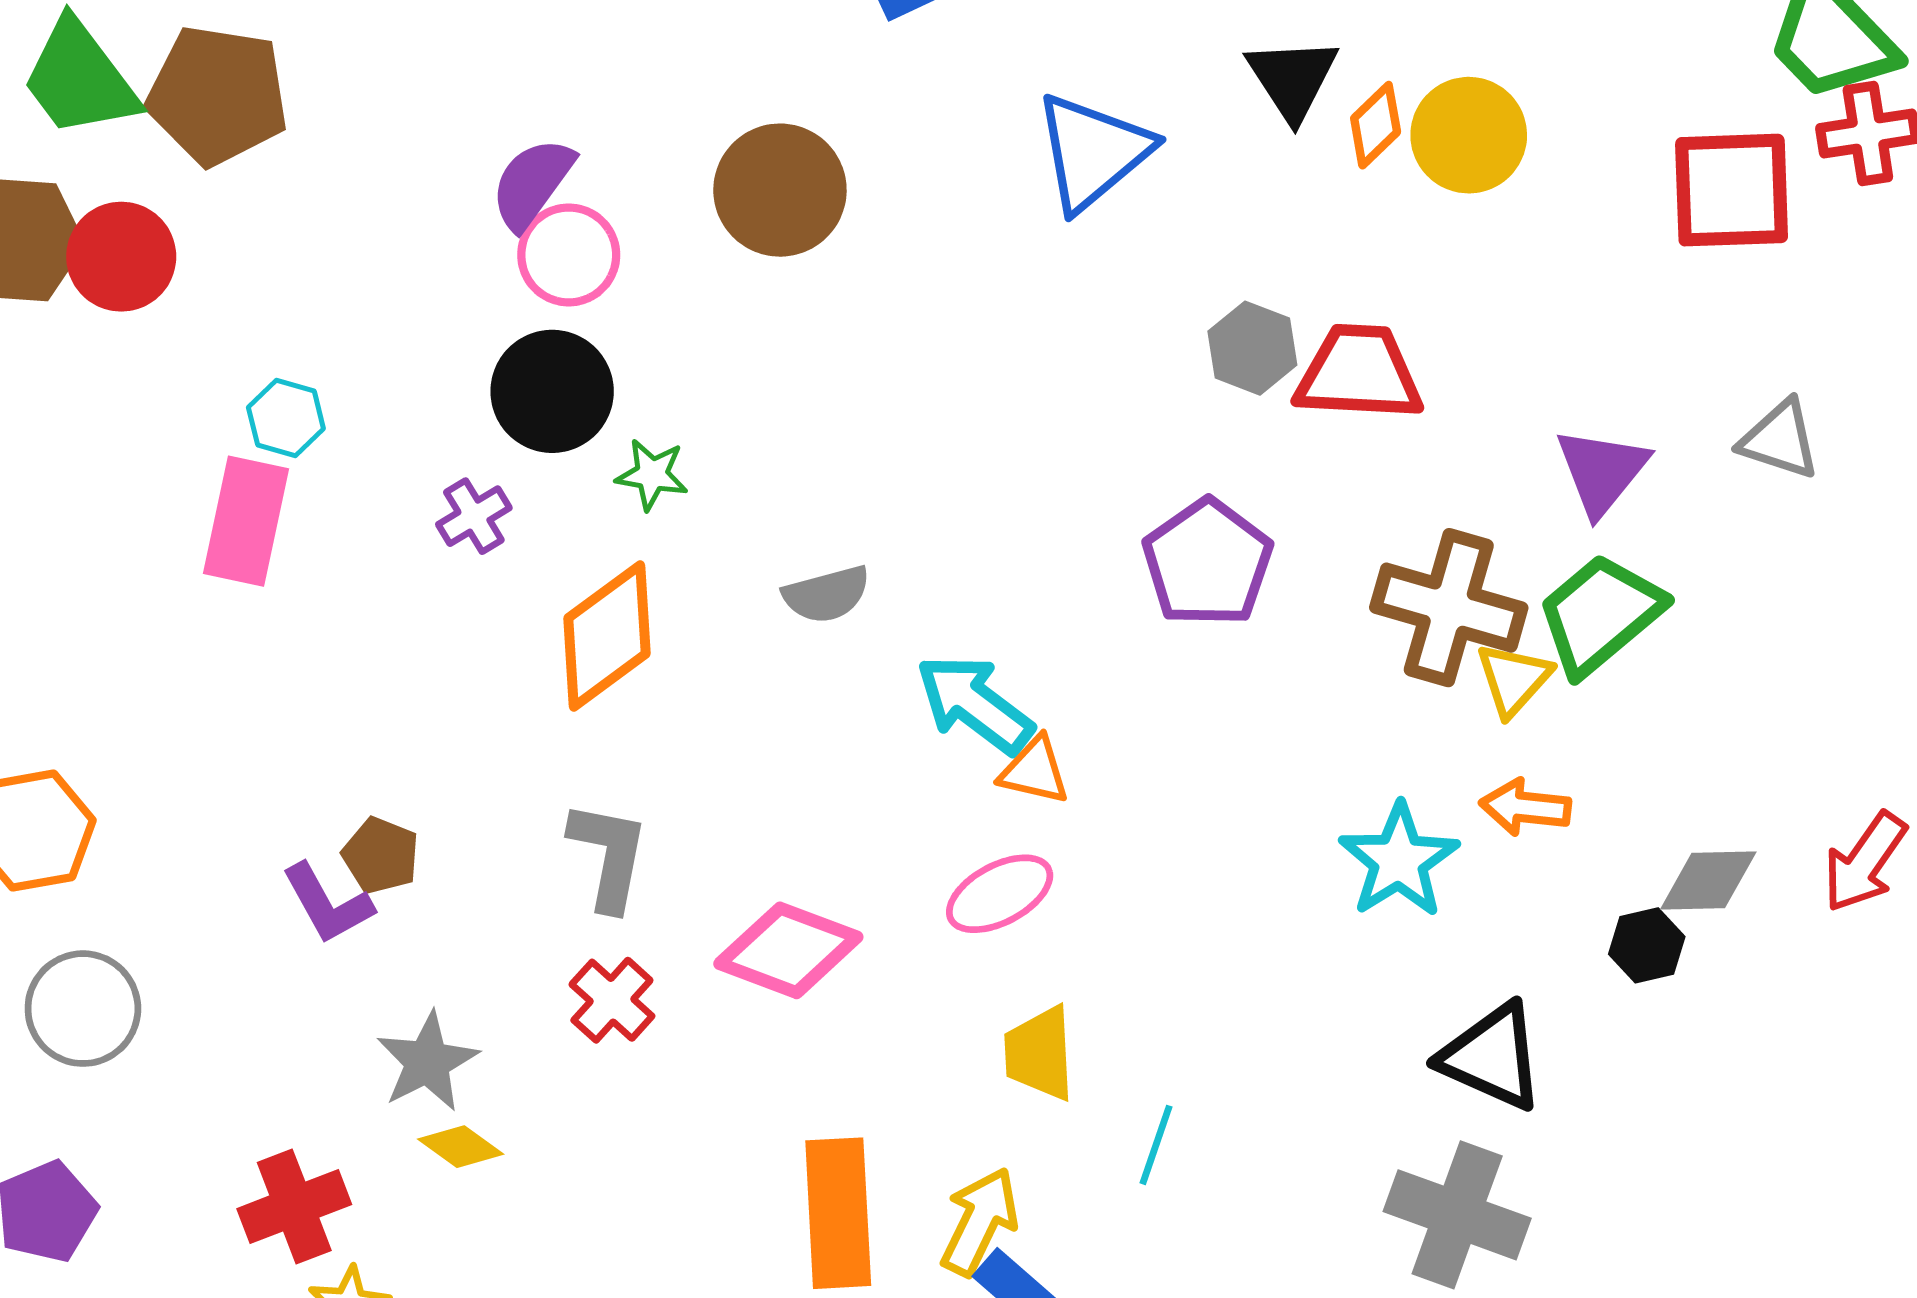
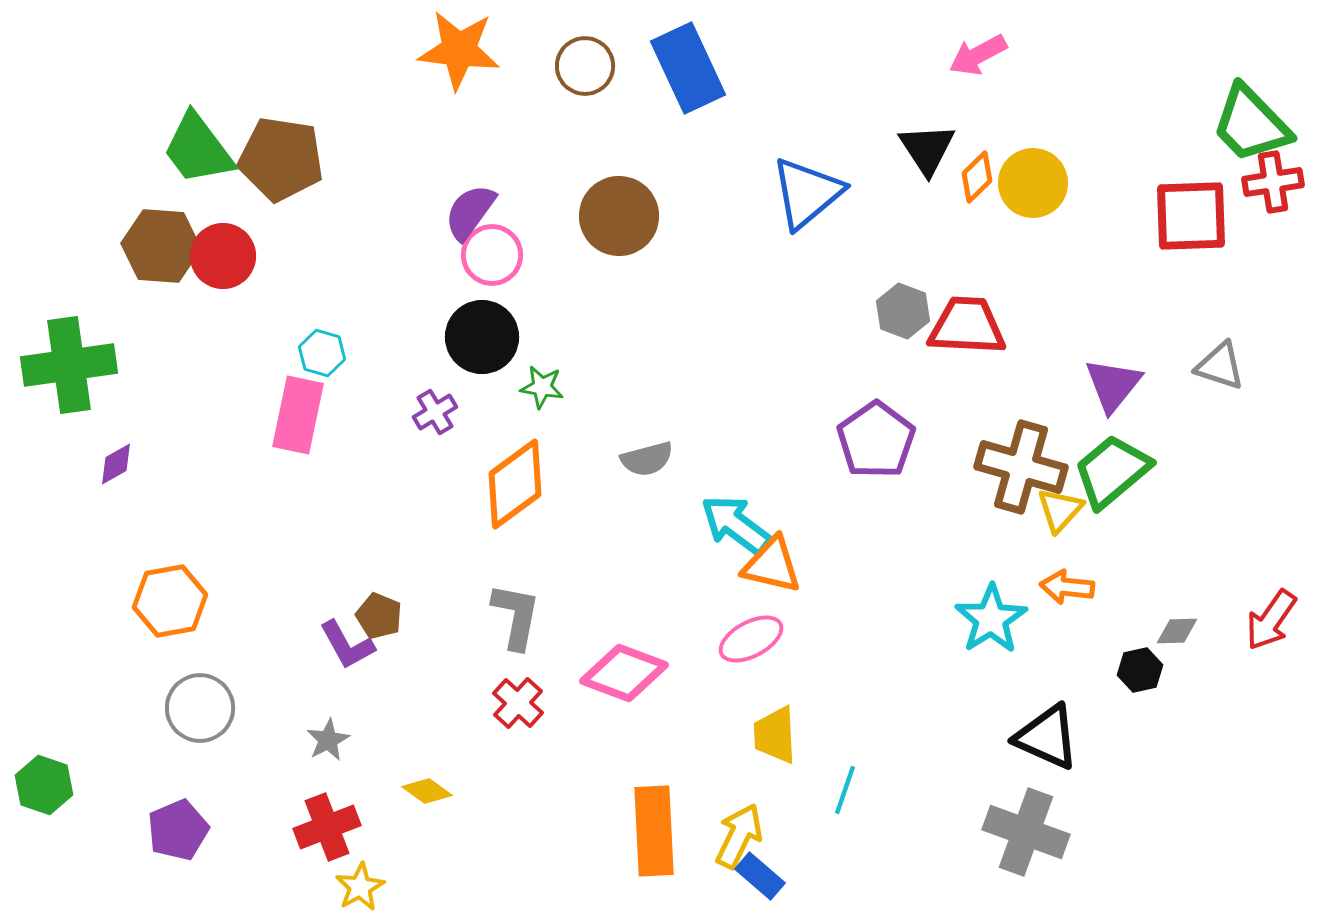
orange triangle: (1035, 771) -> (772, 565), size x1.4
gray diamond: (1708, 880) -> (1177, 631), size x0.7
gray star: (427, 1062) -> (328, 740), moved, size x0.7

